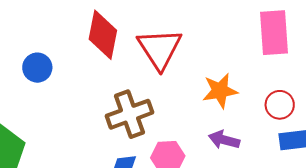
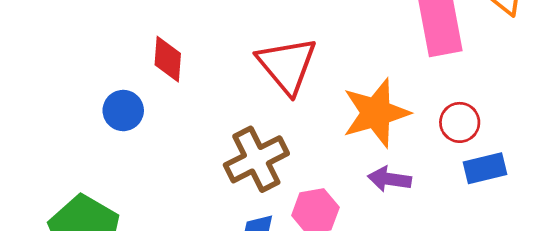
red diamond: (103, 35) -> (168, 59), moved, size x0.7
orange star: (220, 91) -> (376, 113), size x1.4

